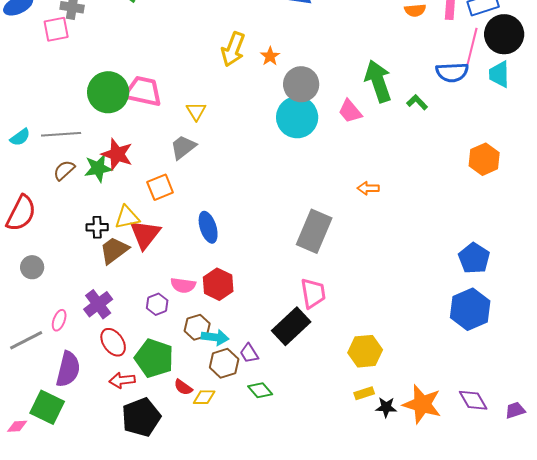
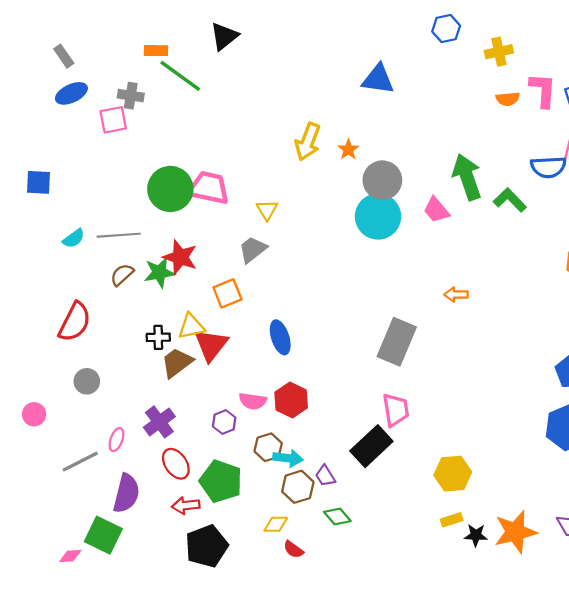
green L-shape: (417, 102) -> (510, 200), size x1.4
red semicircle: (183, 387) -> (293, 549), moved
orange star: (422, 404) -> (515, 532), turned -30

